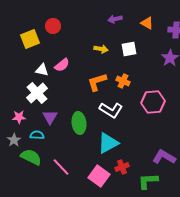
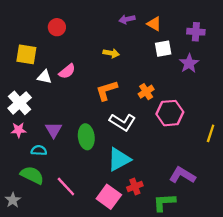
orange triangle: (147, 23) -> (154, 24), moved
yellow square: (30, 39) -> (26, 54), moved, turned 30
white square: (129, 49) -> (163, 49), moved
orange cross: (123, 81) -> (146, 92), moved, turned 32
white cross: (37, 93) -> (20, 103), moved
gray star: (14, 140) -> (13, 200), moved

